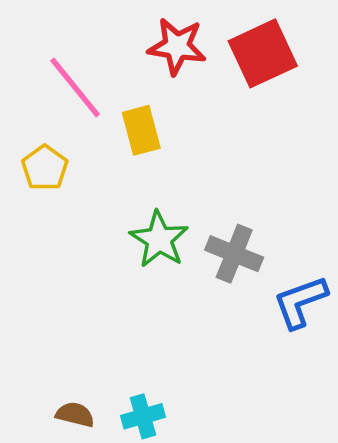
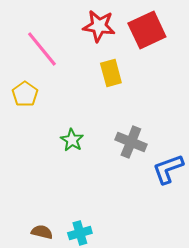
yellow rectangle: (141, 130) -> (111, 73), moved
green star: (159, 239) -> (72, 140), moved, size x0.7

